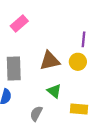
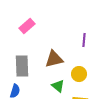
yellow circle: (78, 62) -> (79, 74), moved

